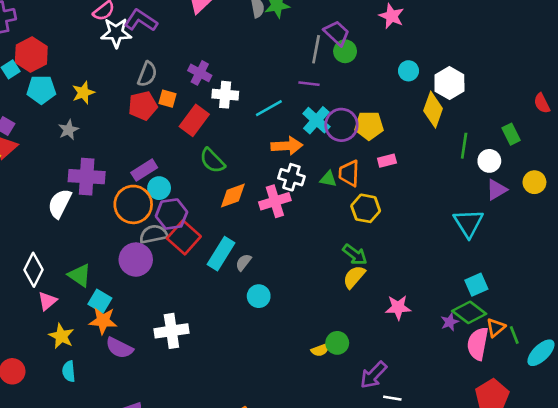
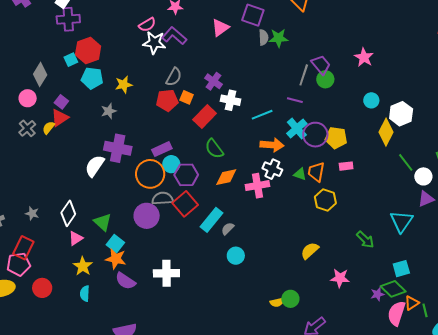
green line: (464, 146) -> (406, 162), turned -54
purple hexagon: (171, 214) -> (186, 175), moved
green arrow: (355, 255) -> (365, 240), moved

